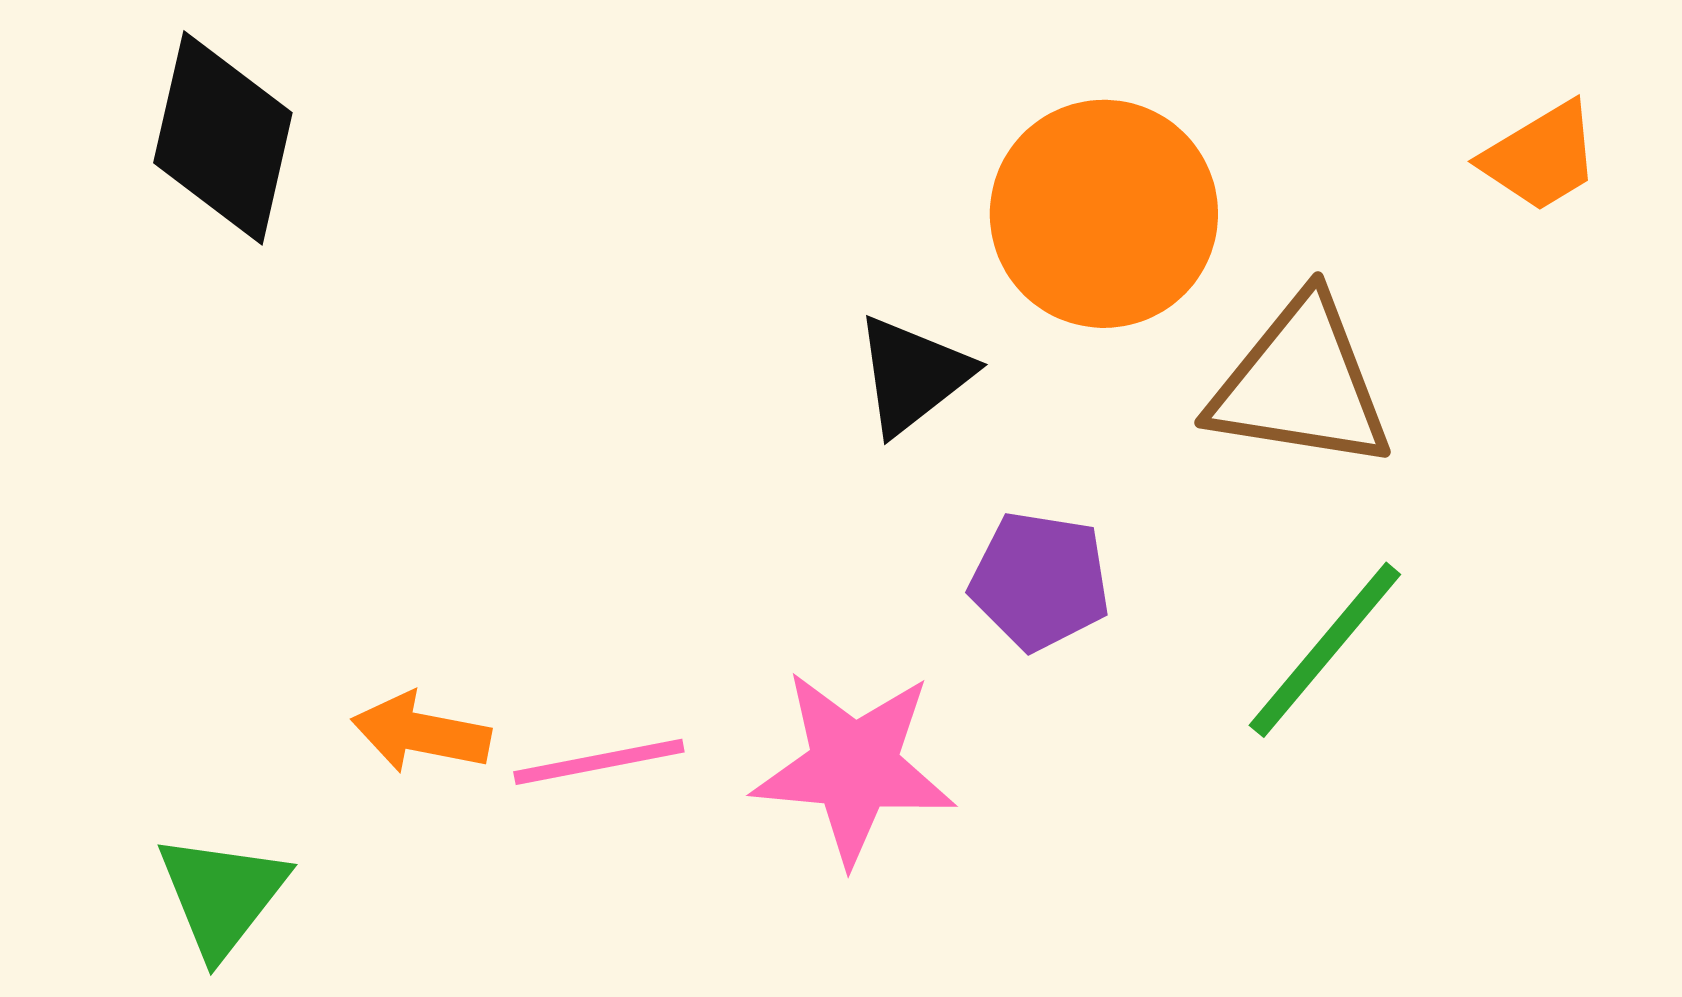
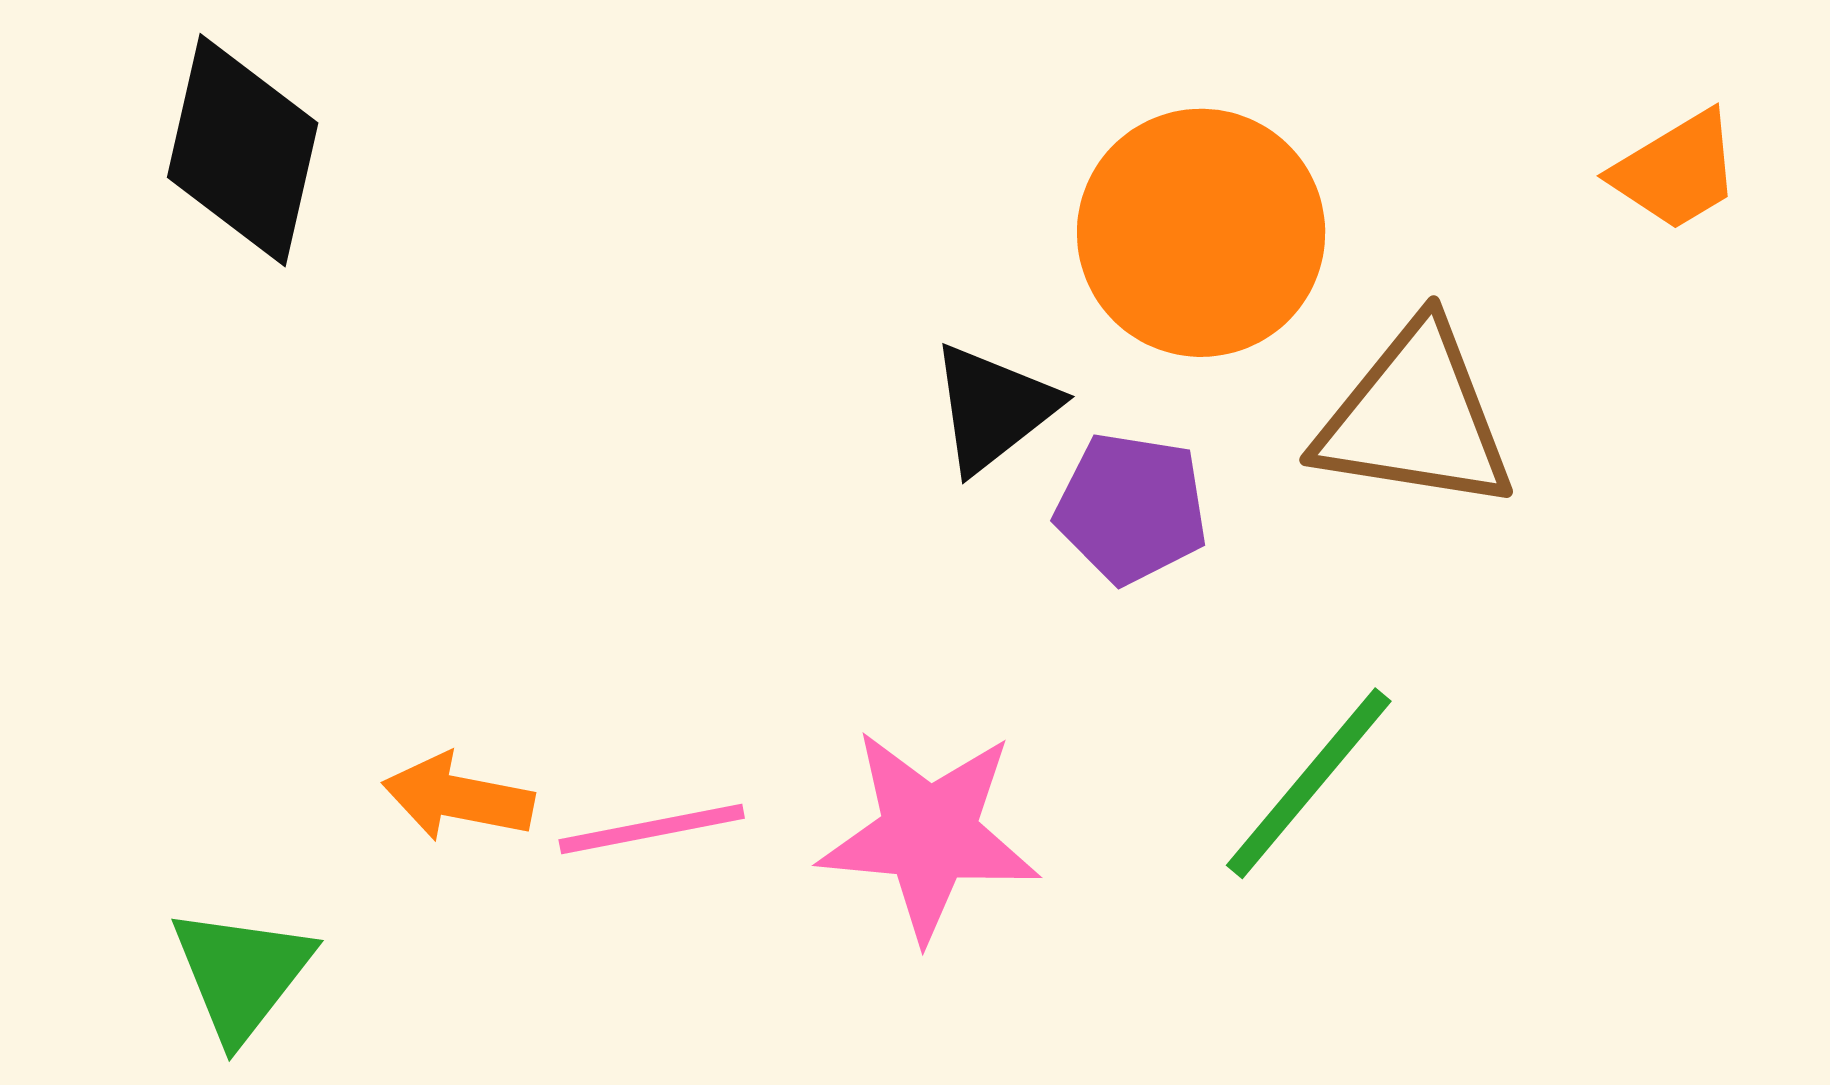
purple pentagon: (1040, 581) -> (1131, 508), moved
green line: (1325, 650) -> (1309, 783), moved

